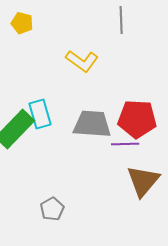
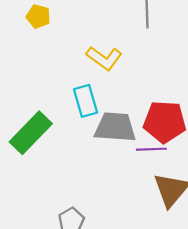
cyan rectangle: (40, 114) -> (86, 101), moved

